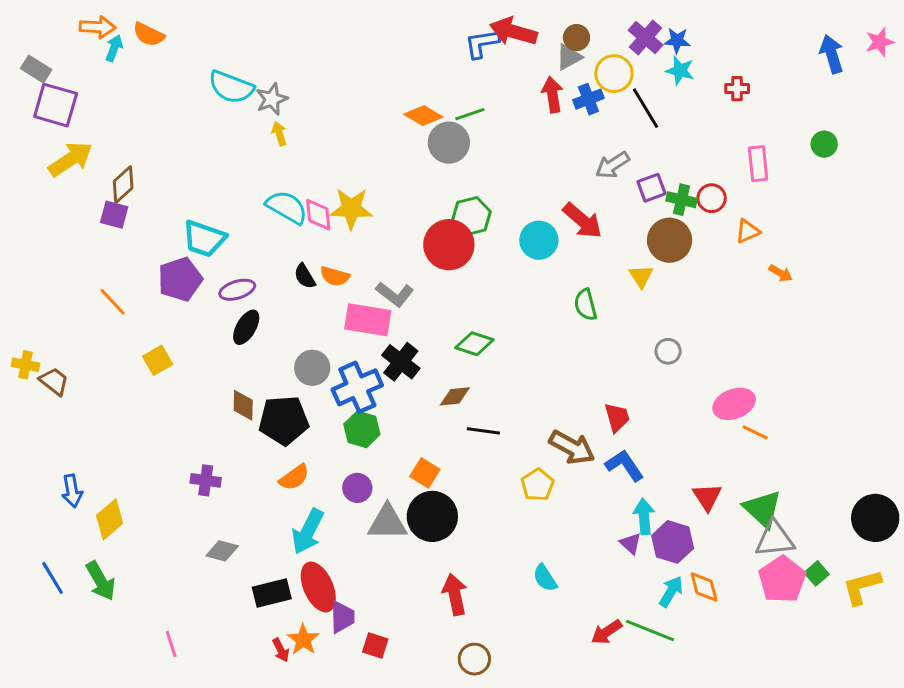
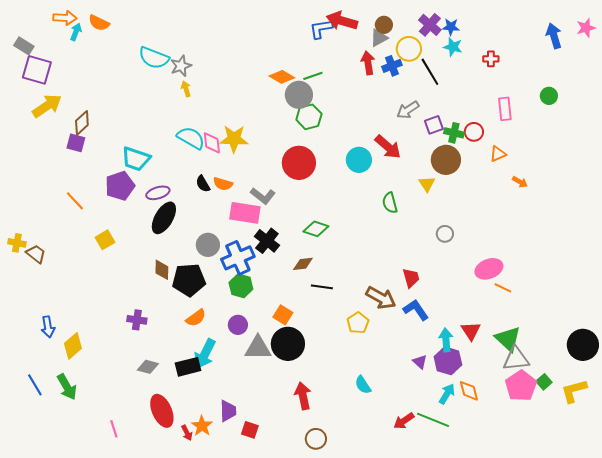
green hexagon: (471, 216) -> (309, 117), moved
black ellipse: (246, 327) -> (164, 218), size x1.4
cyan arrow: (644, 516) -> (446, 340), moved
red ellipse: (318, 587) -> (162, 411), moved
black rectangle: (272, 593) -> (188, 367), moved

